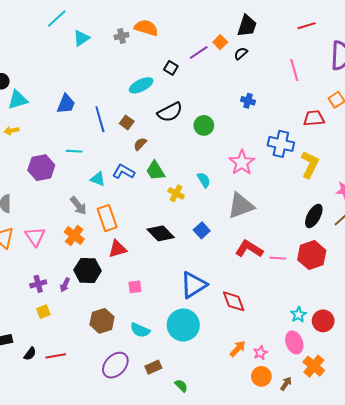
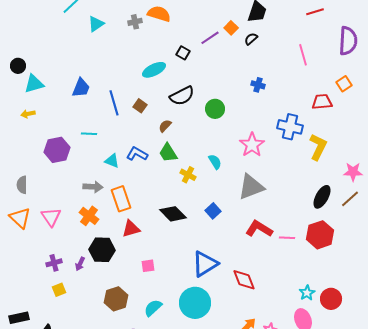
brown semicircle: (140, 144) -> (165, 126), moved
gray arrow: (78, 206) -> (93, 187), turned -48
cyan semicircle: (140, 330) -> (153, 308), turned 114

